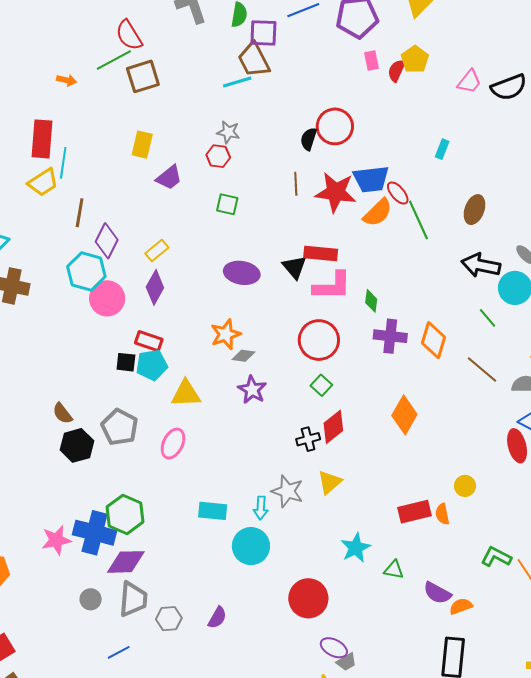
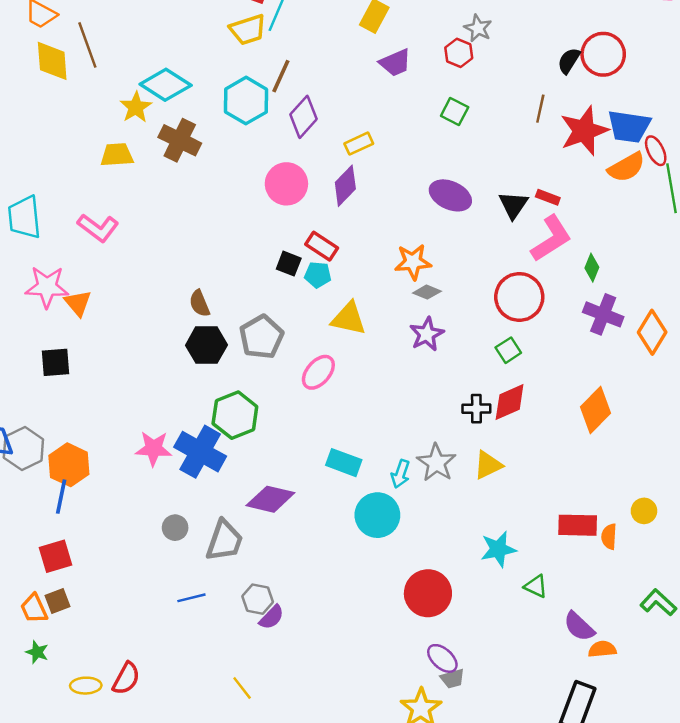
red star: (336, 192) -> (584, 131), turned 30
red rectangle: (321, 254) -> (548, 197), size x0.6
cyan hexagon: (86, 271) -> (246, 101), moved
pink L-shape: (332, 286) -> (551, 239), turned -48
cyan pentagon: (152, 365) -> (318, 275), size x0.7
green hexagon: (125, 514) -> (235, 415), moved
purple diamond: (126, 562) -> (270, 499), moved
purple semicircle: (217, 618) -> (272, 617), moved
gray hexagon: (169, 619) -> (258, 599), moved

